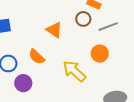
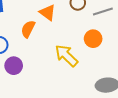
orange semicircle: (37, 57) -> (28, 29), moved, turned 72

